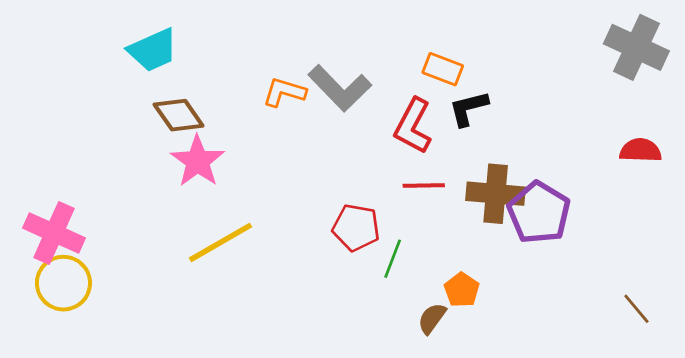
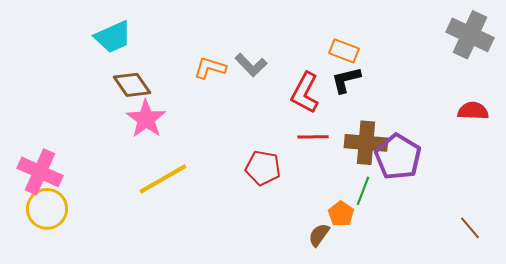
orange rectangle: (443, 69) -> (344, 51), moved
gray L-shape: (340, 88) -> (251, 65), size x0.7
green line: (393, 259) -> (363, 191), moved

